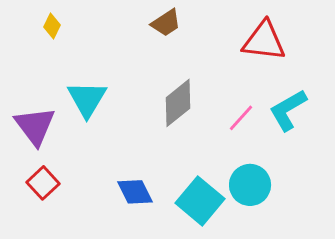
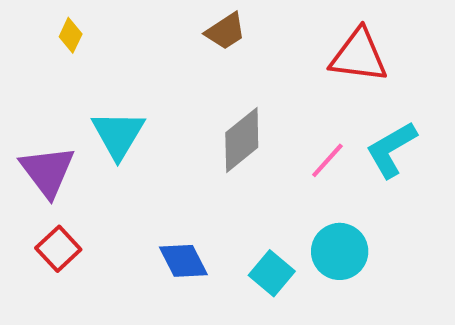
cyan square: (200, 201) -> (272, 273), size x0.7

